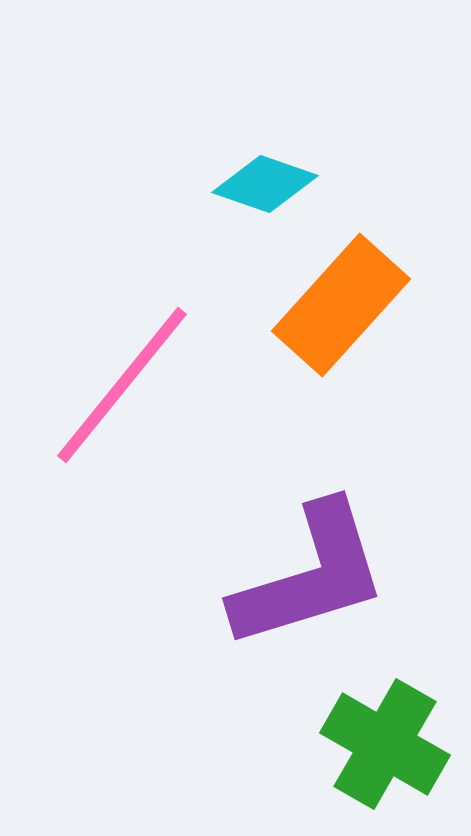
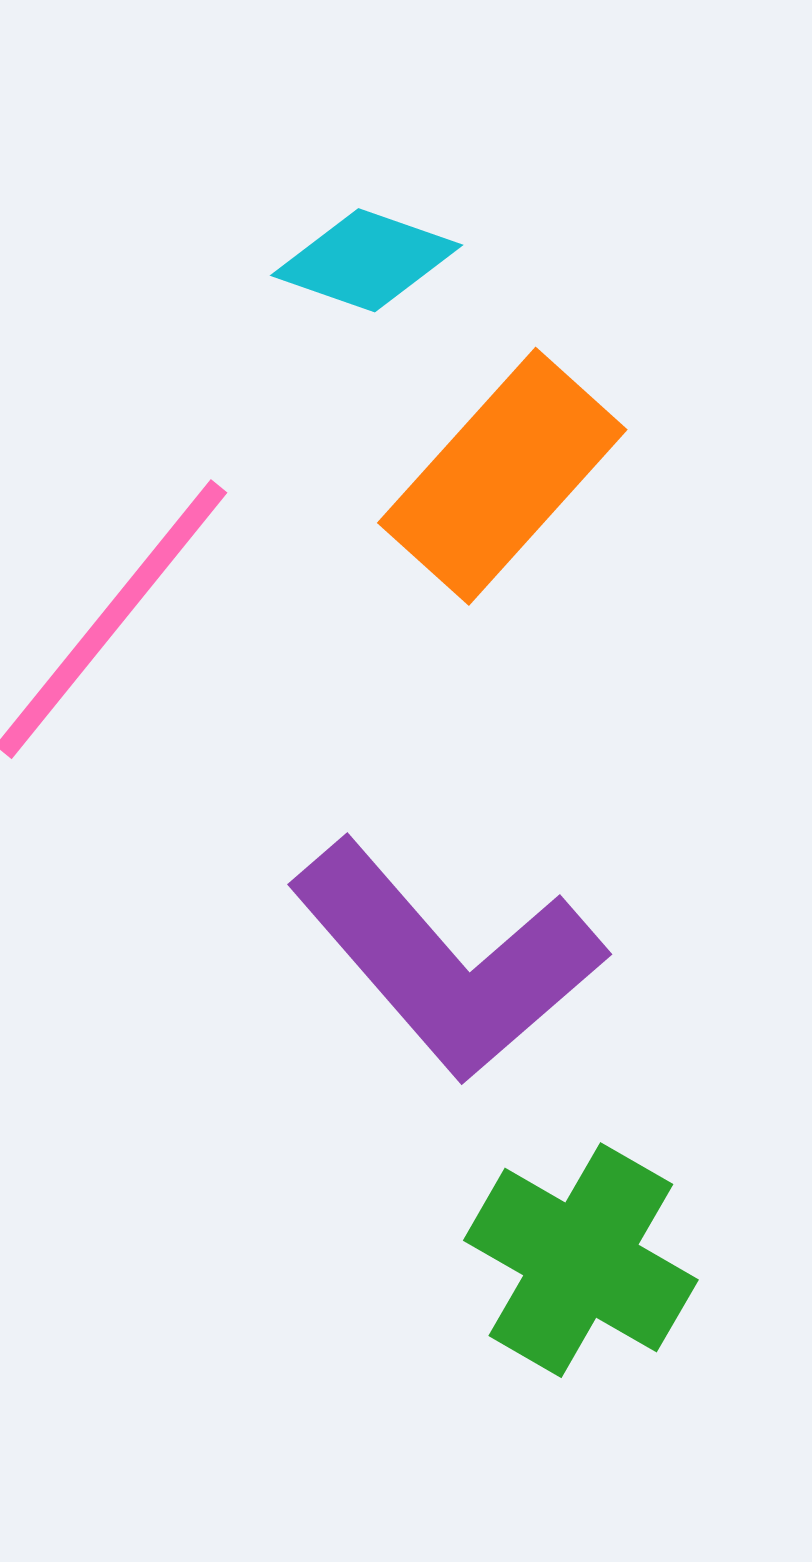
purple L-shape: (310, 576) -> (447, 960), turned 66

